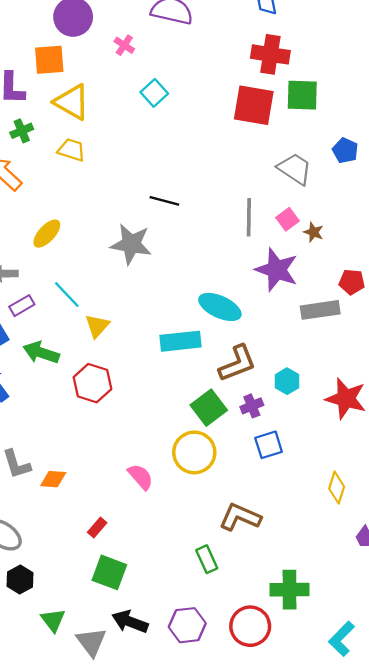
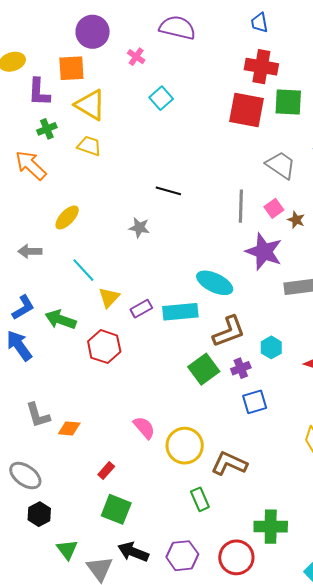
gray star: (131, 244) -> (139, 228), size x0.6
purple rectangle: (22, 306) -> (141, 309), moved
yellow circle: (194, 452) -> (185, 446), moved

